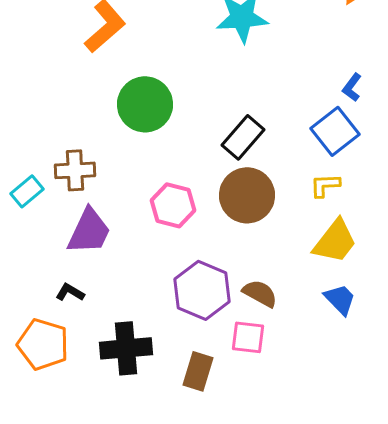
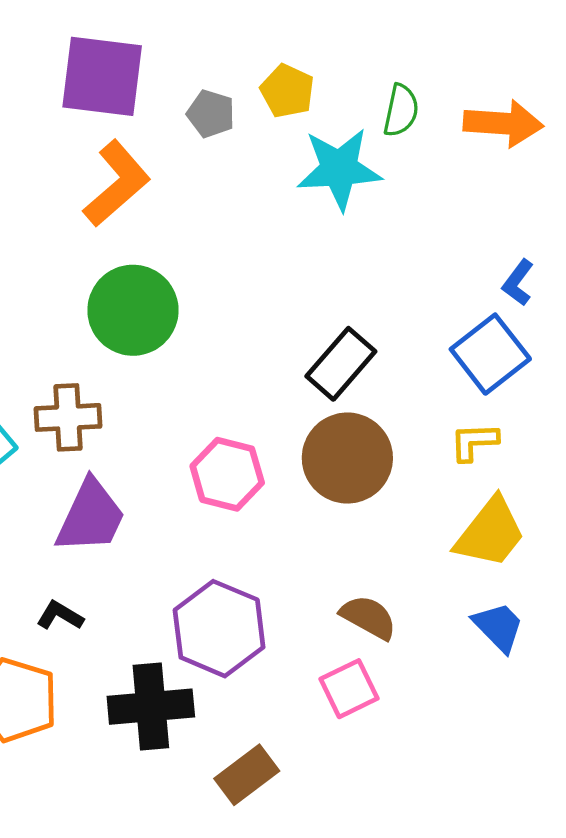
green circle: (145, 104) -> (133, 310), moved
purple hexagon: (202, 290) -> (219, 629), moved
pink square: (248, 337) -> (349, 689), turned -33
brown rectangle: (198, 371) -> (247, 775), moved, turned 36

